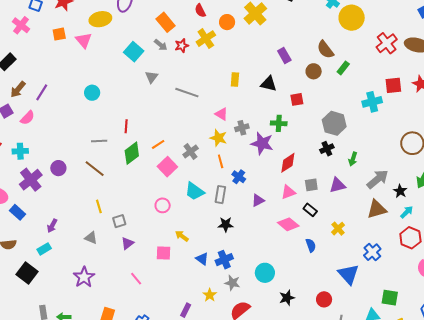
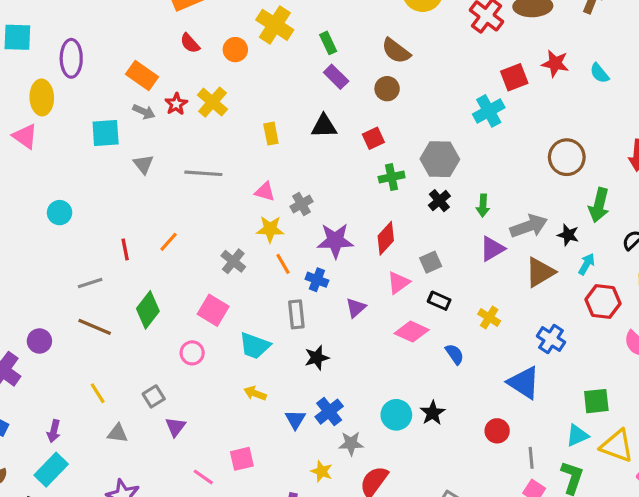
yellow ellipse: (100, 19) -> (42, 97), turned -65
yellow cross: (206, 39) -> (212, 102), moved
cyan square: (134, 52) -> (106, 133), turned -30
green rectangle: (343, 68) -> (328, 43), moved, turned -48
green cross: (279, 123) -> (392, 177), moved
purple star: (262, 143) -> (335, 241), moved
orange line: (158, 144) -> (169, 242), moved
green diamond: (132, 153) -> (148, 310), moved
pink square: (167, 167) -> (213, 310), moved
gray arrow: (378, 179) -> (529, 226), turned 35
purple triangle: (337, 185) -> (492, 249), moved
cyan trapezoid: (195, 191) -> (255, 346), moved
pink circle: (163, 205) -> (192, 353), moved
yellow line: (99, 206) -> (98, 393), moved
cyan rectangle: (44, 249) -> (51, 470), size x1.5
pink square: (164, 253) -> (242, 459), moved
blue triangle: (202, 259) -> (295, 419), turned 40
black star: (287, 298) -> (433, 413), moved

